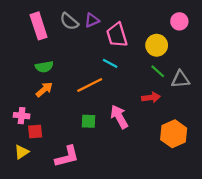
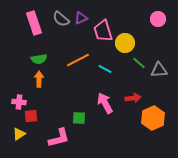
yellow circle: (157, 45) -> (125, 43), moved
cyan line: (110, 63) -> (105, 69), moved
orange line: (90, 85) -> (78, 60), moved
orange arrow: (44, 90) -> (39, 79), turned -49
red arrow: (151, 97) -> (133, 98), moved
green square: (89, 121) -> (79, 118), moved

